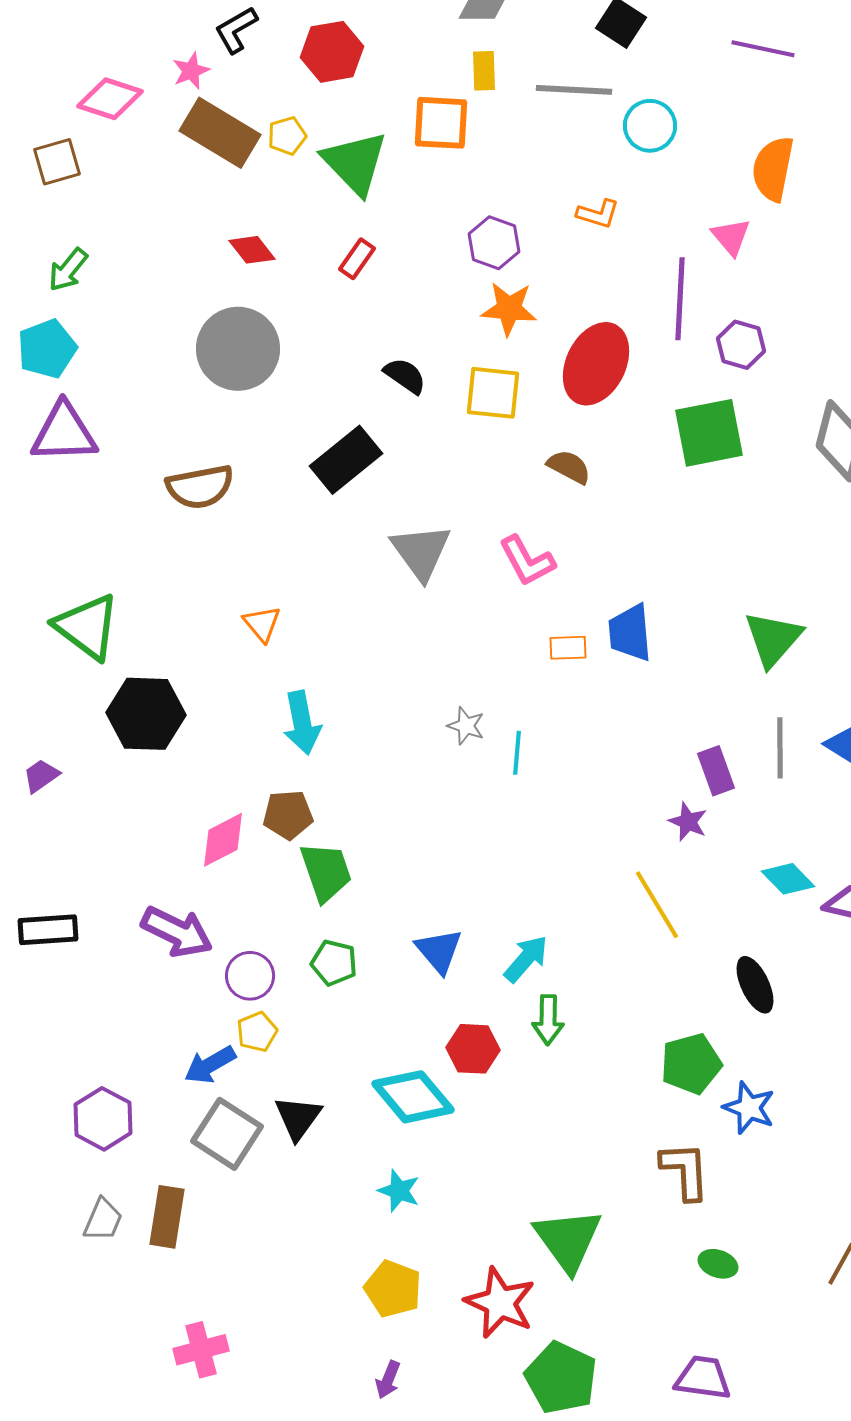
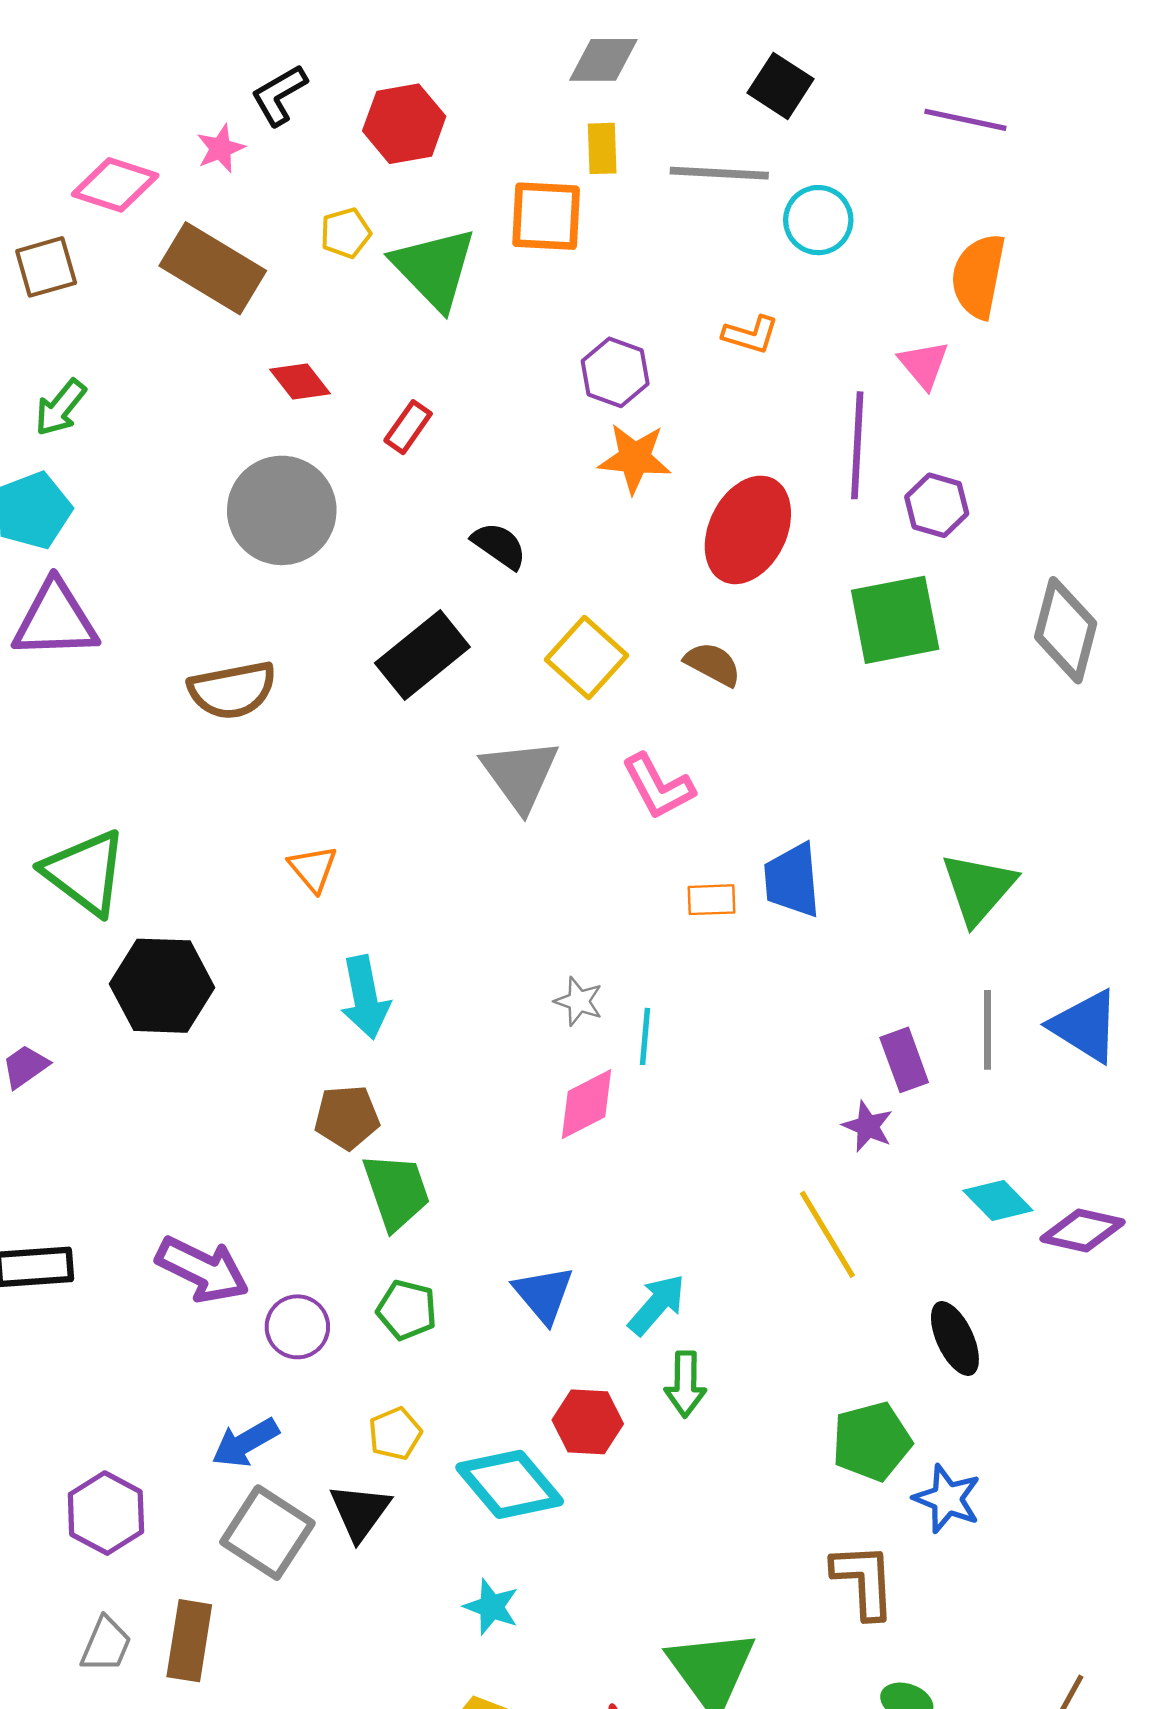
brown rectangle: (220, 133) -> (213, 268), moved
red rectangle: (357, 259) -> (408, 427), moved
yellow square: (493, 393) -> (586, 658), moved, turned 36
pink diamond: (223, 840) -> (586, 1104), moved
yellow pentagon: (257, 1032) -> (395, 1434), moved

